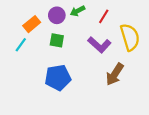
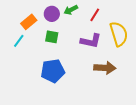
purple L-shape: (99, 45) -> (91, 41), turned -30
brown arrow: (115, 74) -> (105, 68), turned -120

